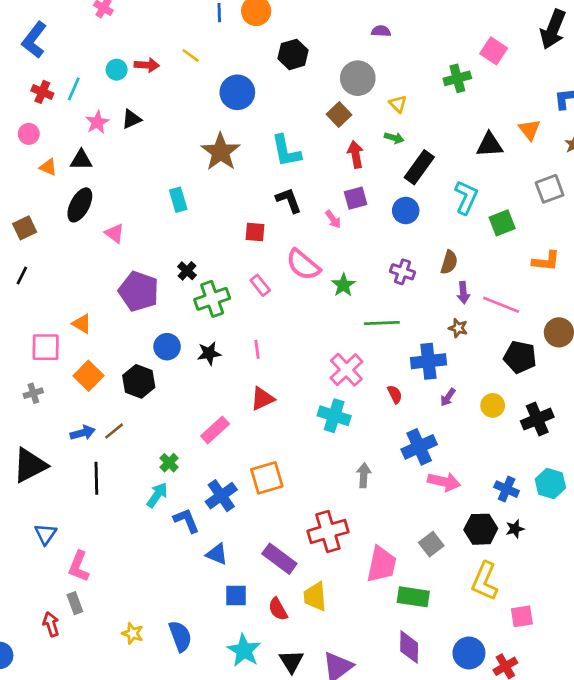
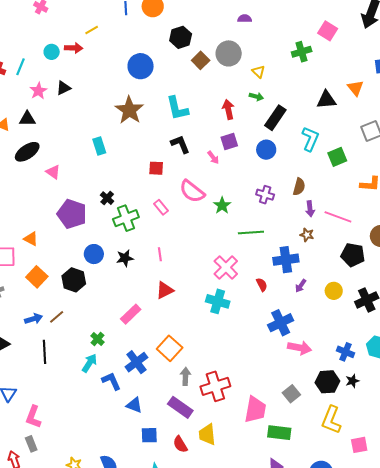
yellow line: (191, 55) -> (92, 30), moved, turned -64
brown square: (339, 114) -> (201, 60), moved
black ellipse: (80, 205) -> (27, 152), turned 30
gray arrow: (364, 475) -> (185, 376), moved
orange square: (267, 478) -> (170, 348), turned -30

